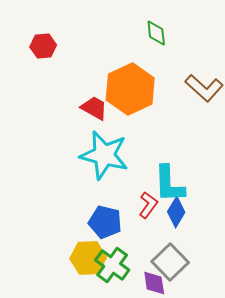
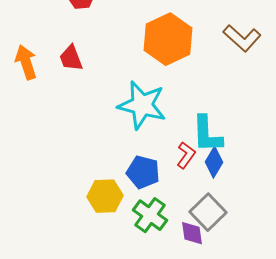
red trapezoid: (94, 108) -> (71, 58), moved, turned -140
yellow hexagon: (88, 258) -> (105, 196), moved

